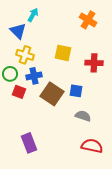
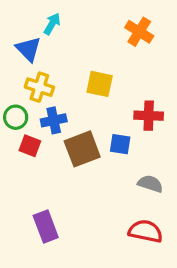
red cross: (94, 63) -> (149, 116), moved
brown square: (52, 94) -> (82, 149), turned 35
gray semicircle: (83, 116) -> (150, 184), moved

